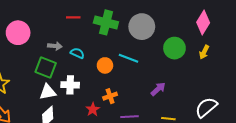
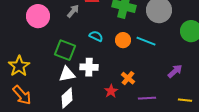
gray arrow: (55, 46) -> (73, 11), moved, turned -56
orange circle: (105, 65) -> (123, 40), moved
orange cross: (110, 96) -> (128, 78), turned -32

